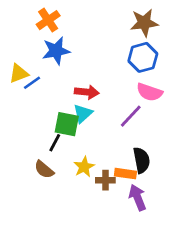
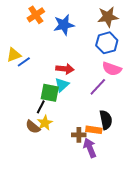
blue star: (56, 51) -> (64, 25), moved
yellow star: (84, 167) -> (45, 123), moved
purple arrow: (137, 198) -> (90, 148), moved

